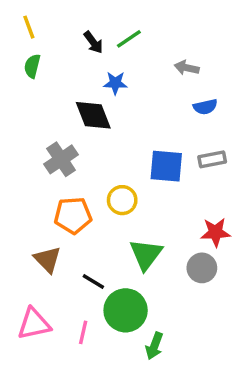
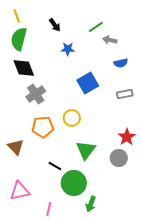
green line: (129, 39) -> (96, 27), moved
green semicircle: (32, 66) -> (19, 39), size x1.6
black diamond: (93, 115) -> (24, 68), moved
blue square: (166, 166) -> (88, 83), moved, turned -35
red star: (215, 232) -> (127, 137), turned -30
brown triangle: (48, 259) -> (16, 147), moved
pink line: (83, 332) -> (49, 209), moved

